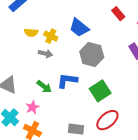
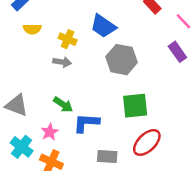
yellow semicircle: (31, 33) -> (32, 29), moved
blue L-shape: (67, 81) -> (86, 123), moved
green square: (100, 91) -> (135, 106), turned 30

